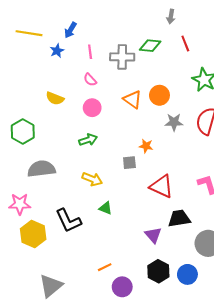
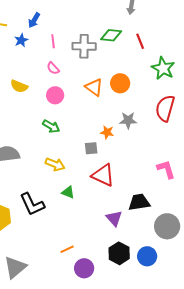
red line: (185, 43) -> (140, 41), moved
gray star: (174, 122) -> (128, 120), moved
green arrow: (88, 140) -> (51, 126), turned 48
red triangle: (162, 186) -> (103, 175), moved

